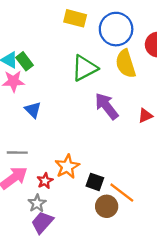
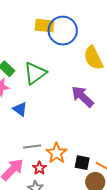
blue circle: (116, 29) -> (63, 31), moved
green triangle: (84, 68) -> (35, 73), moved
gray line: (17, 153) -> (32, 146), moved

